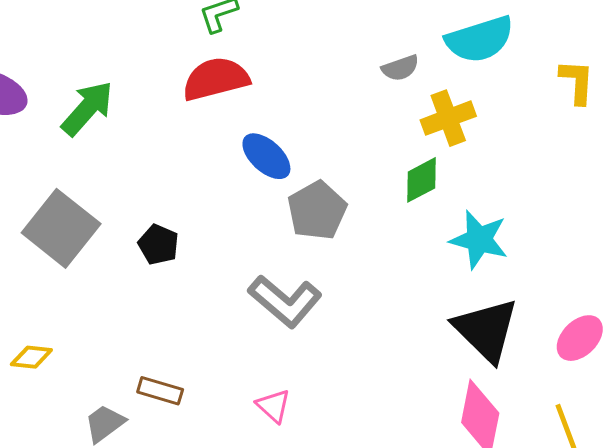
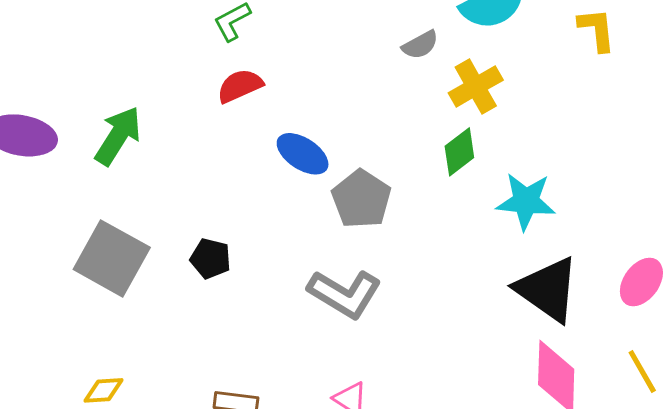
red semicircle: (216, 79) -> (240, 86), size x0.7

